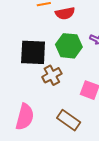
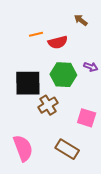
pink semicircle: (25, 117) -> (23, 148), turned -32

